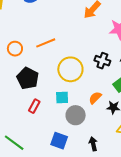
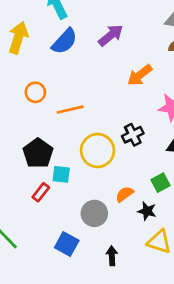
orange circle: (15, 49) -> (35, 92), moved
black cross: (102, 61) -> (133, 135), moved, turned 35
cyan square: (62, 98) -> (61, 174), moved

